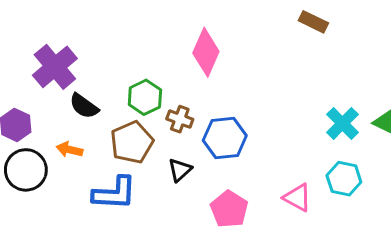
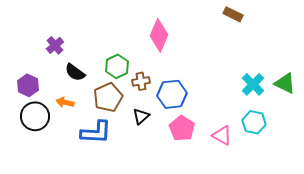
purple cross: (55, 67) -> (55, 45), size x0.6
brown cross: (180, 119) -> (141, 81), turned -30
pink pentagon: (229, 209) -> (182, 128), moved

